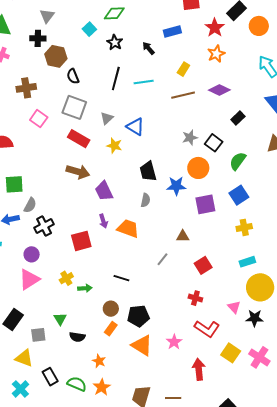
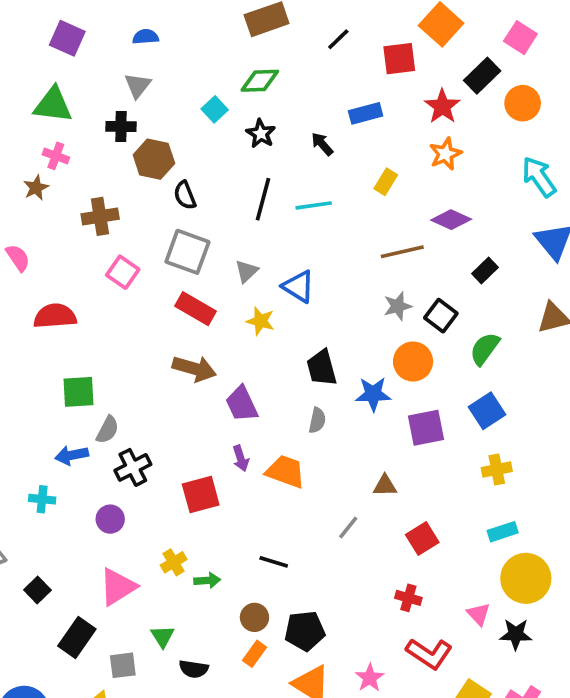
brown line: (183, 95) -> (402, 252), moved
pink triangle: (29, 279) -> (118, 587), moved

